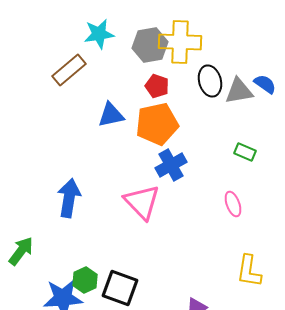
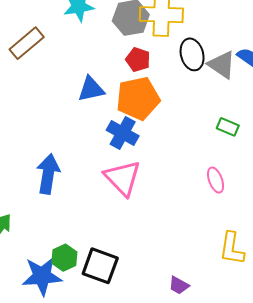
brown rectangle: (69, 70) -> (27, 43), moved
gray triangle: (239, 91) -> (222, 65), turned 44
blue cross: (171, 165) -> (123, 133), moved, turned -32

